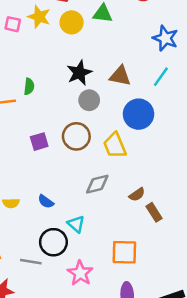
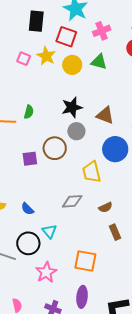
brown circle: (76, 136) -> (55, 148), moved
brown semicircle: (137, 195) -> (106, 207), moved

